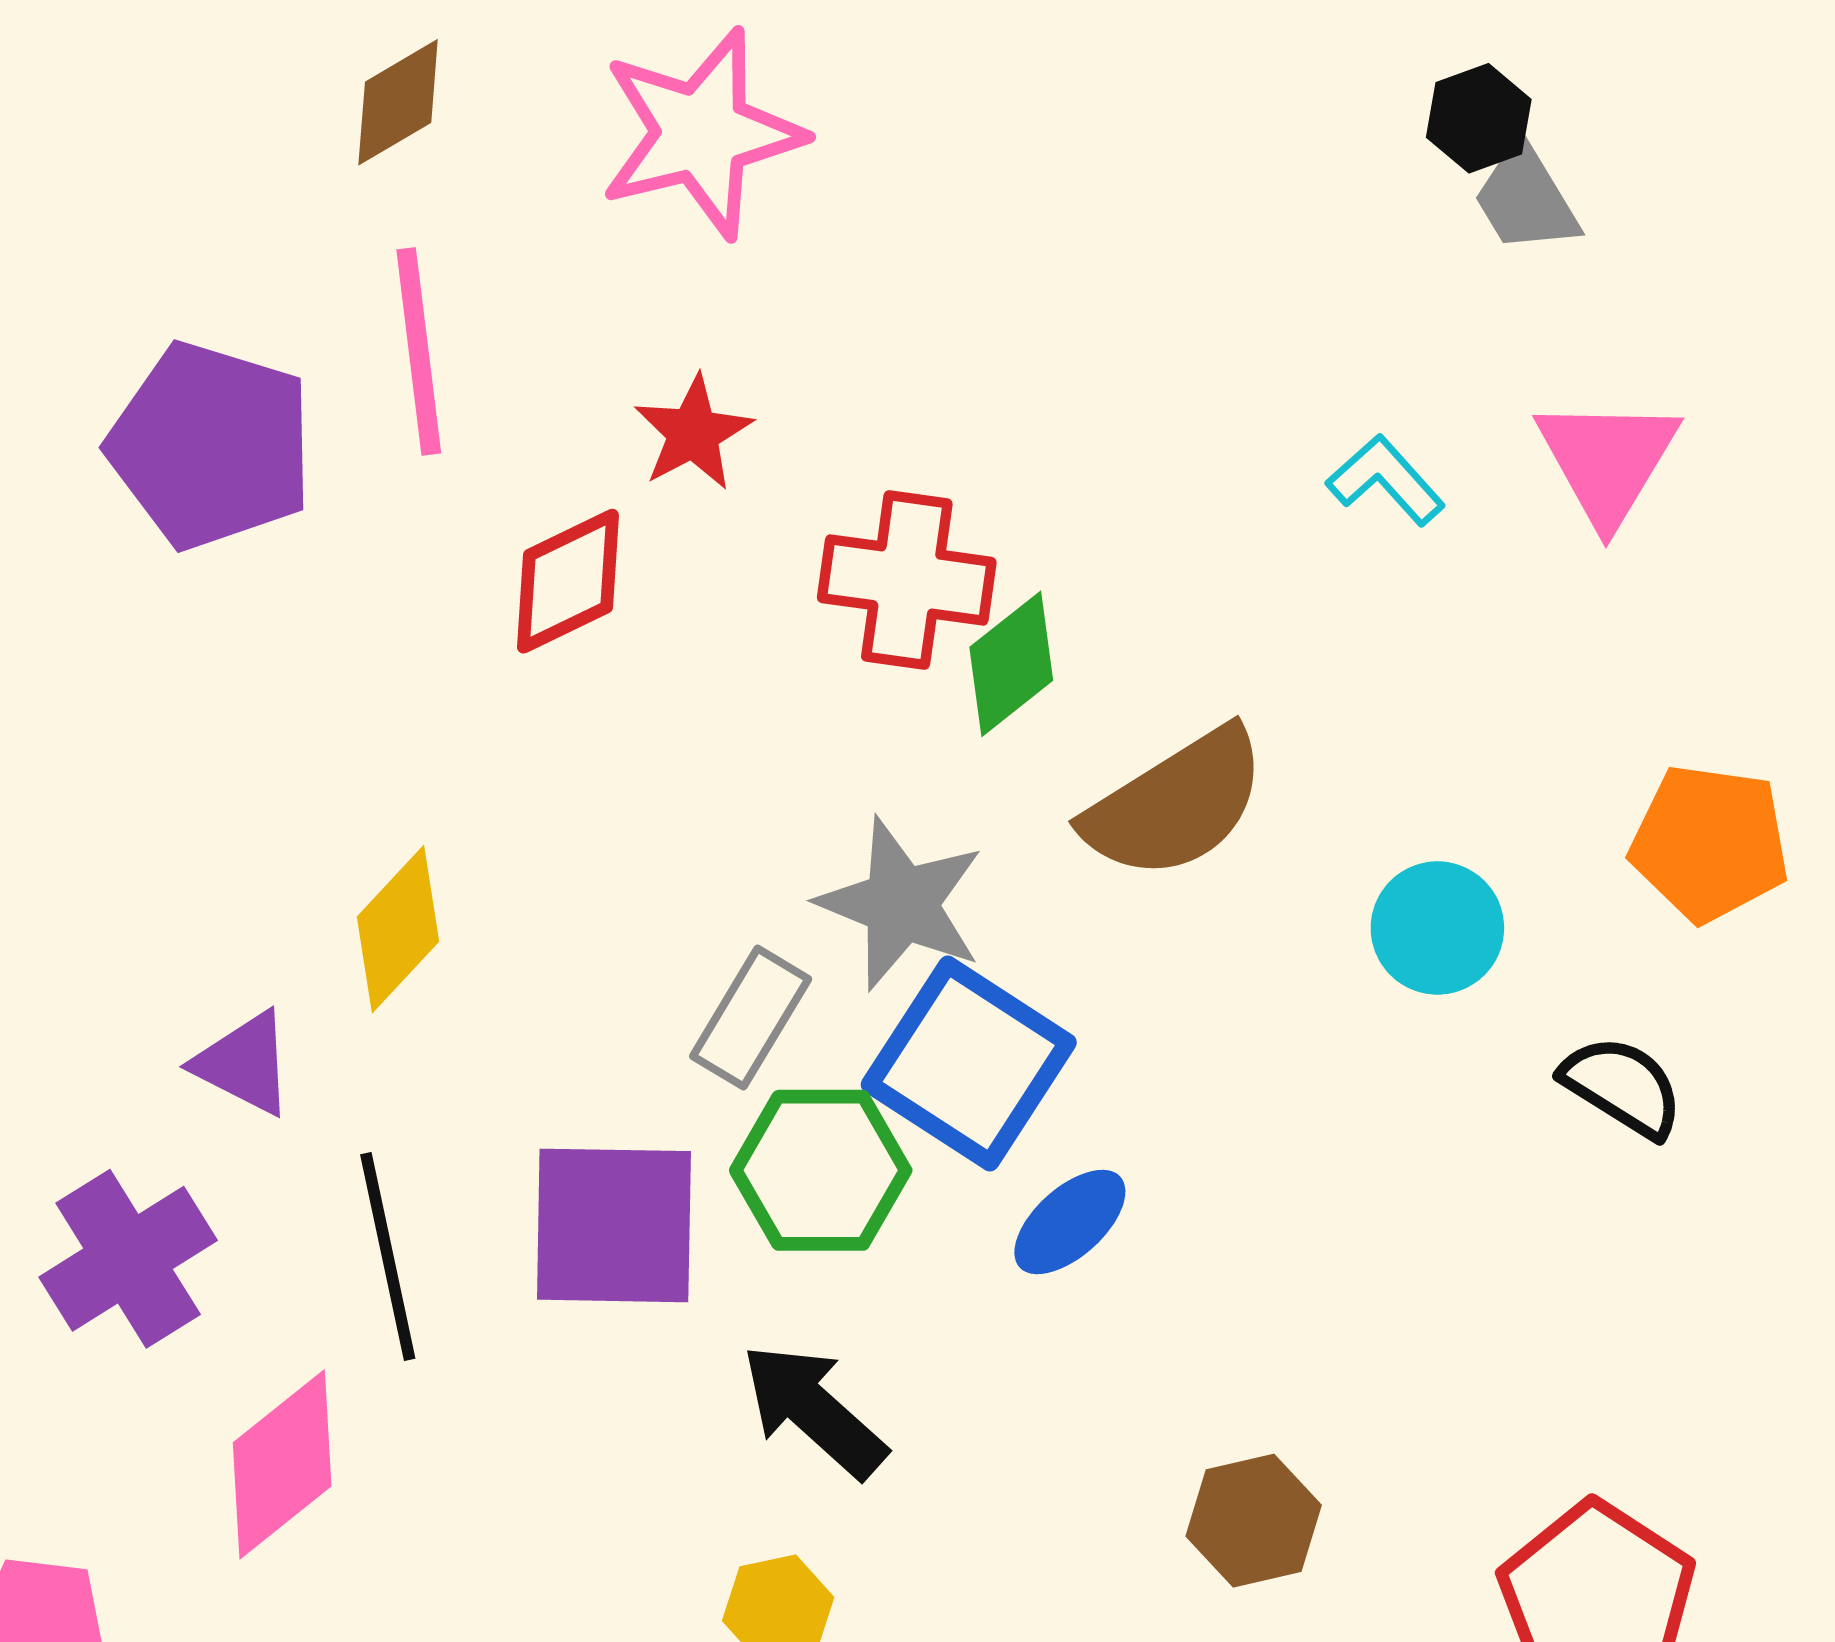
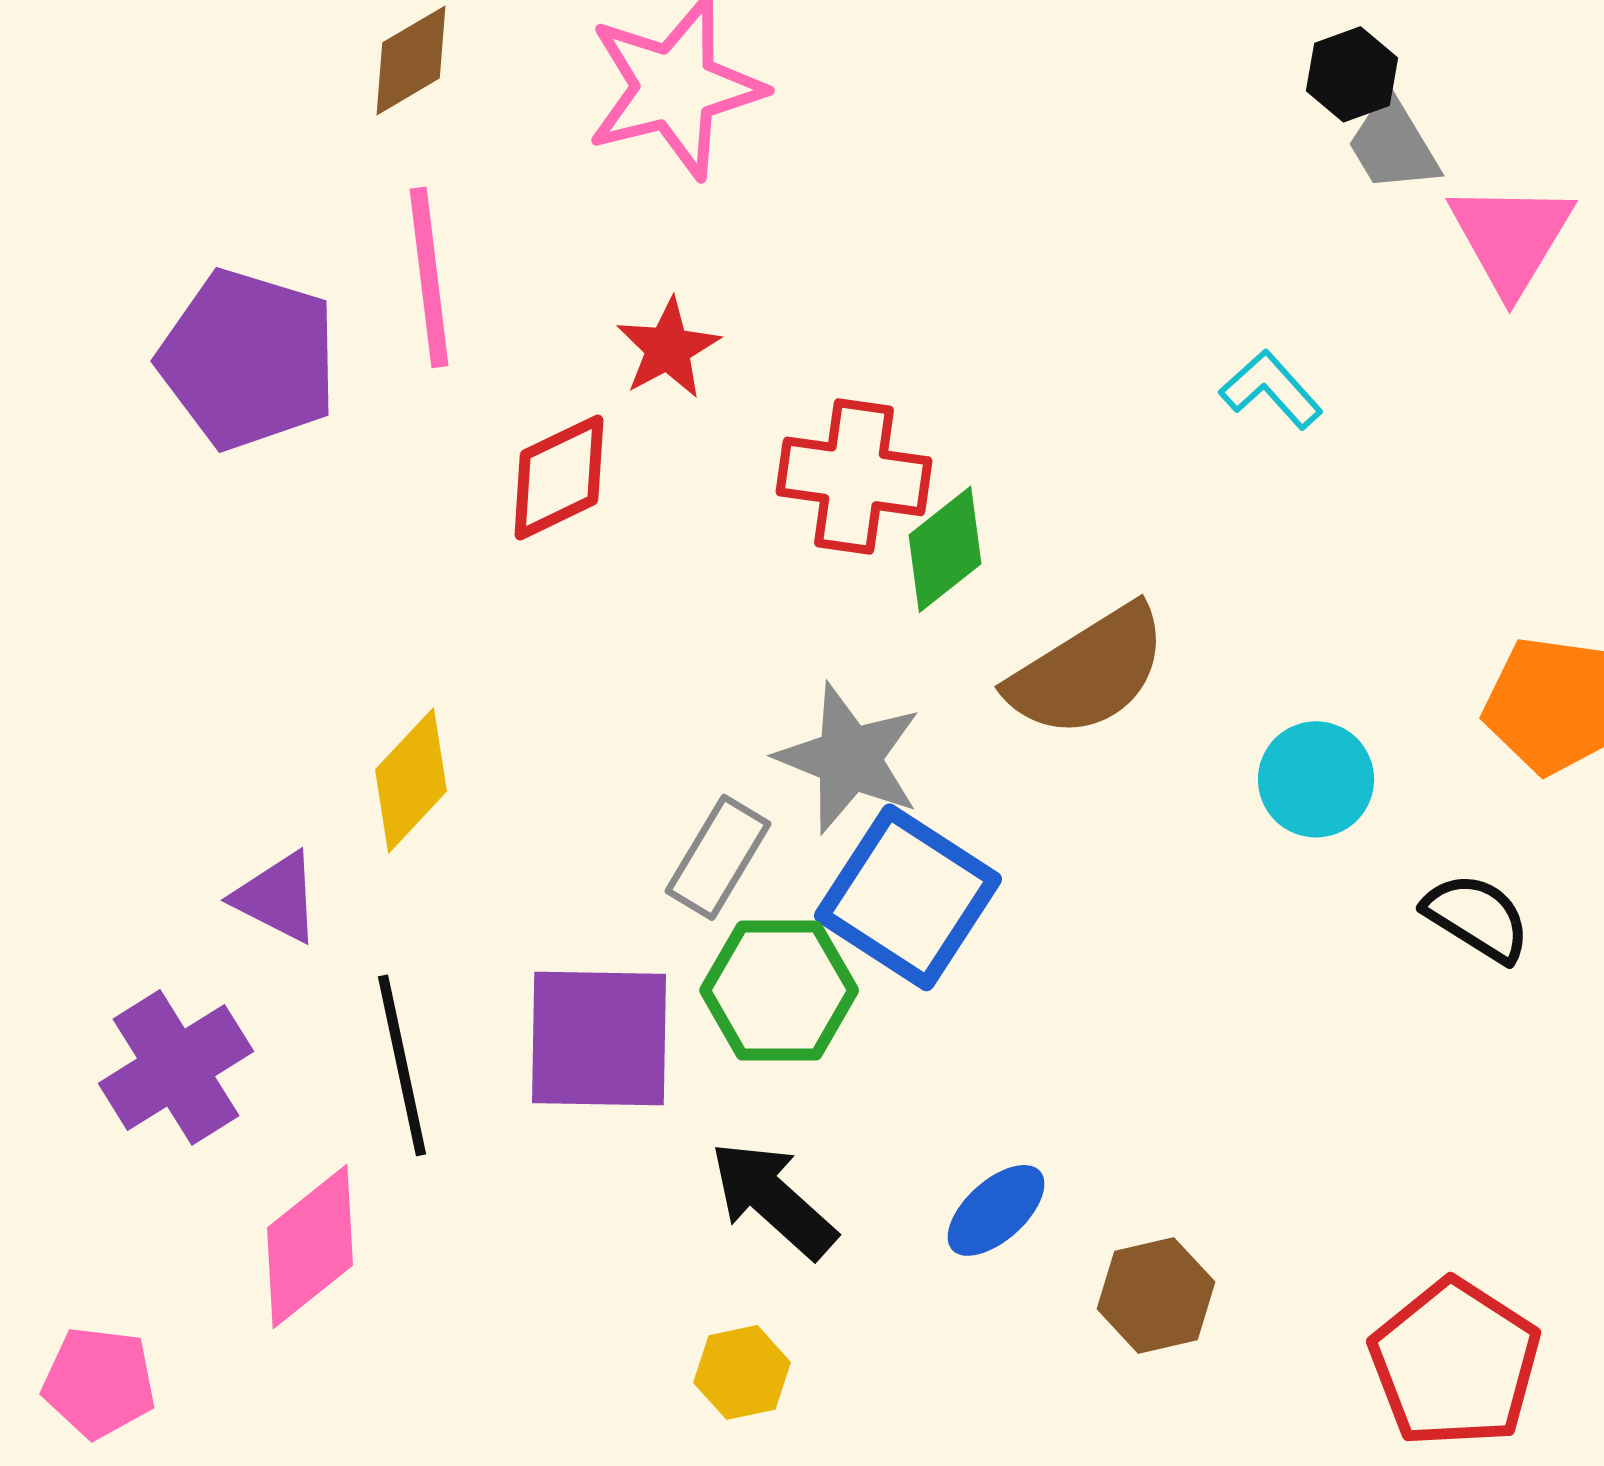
pink triangle: (1607, 461) -> (1511, 237), moved
blue ellipse: (1070, 1222) -> (996, 1210), moved

